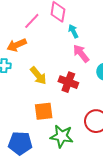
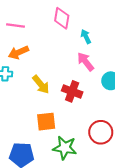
pink line: (32, 21) -> (15, 26), moved, turned 54
cyan arrow: (73, 31) -> (86, 36), moved

